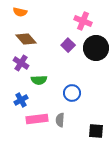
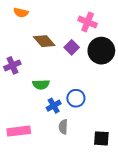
brown diamond: (26, 39) -> (44, 41), moved
purple cross: (21, 63) -> (12, 65), moved, turned 35
blue cross: (21, 100) -> (54, 106), moved
pink rectangle: (37, 119) -> (19, 131), moved

